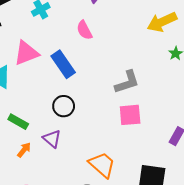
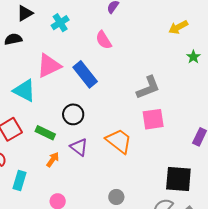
yellow arrow: (162, 22) -> (178, 27), size x0.7
black circle: (64, 106) -> (73, 114), moved
orange trapezoid: (102, 165) -> (119, 141), moved

